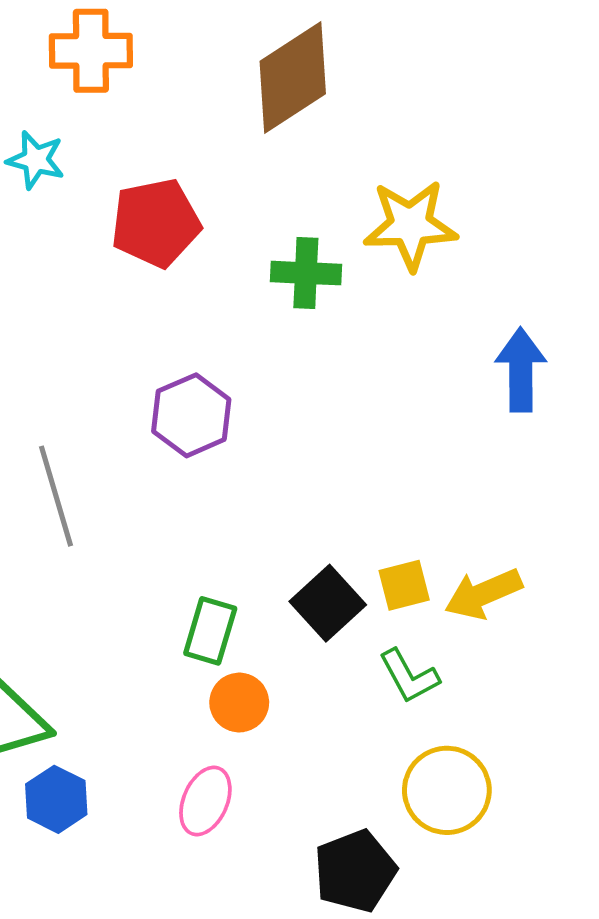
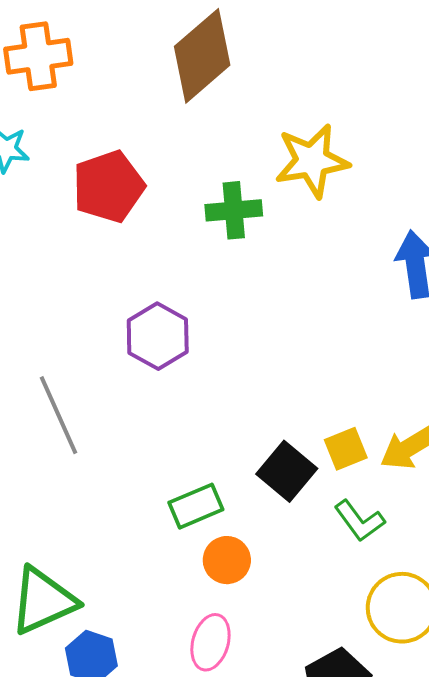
green rectangle: (210, 631) -> (196, 506), turned 58

